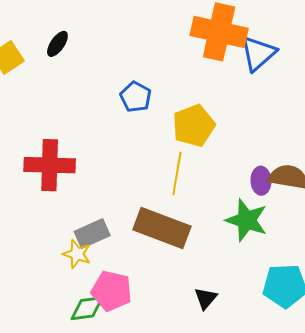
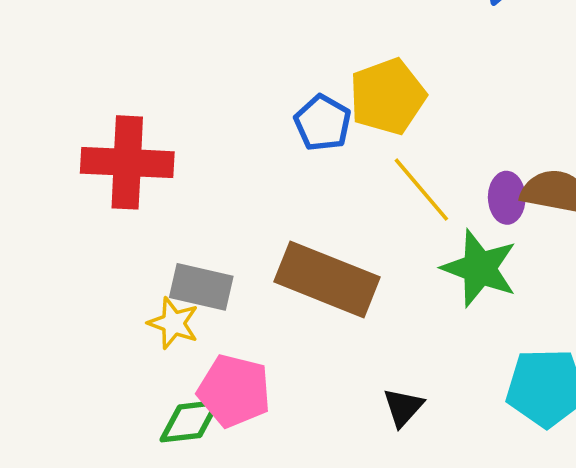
blue pentagon: (136, 97) -> (323, 123), moved
yellow line: (177, 173) -> (421, 190), moved, turned -51
gray rectangle: (92, 233) -> (201, 287), turned 36

